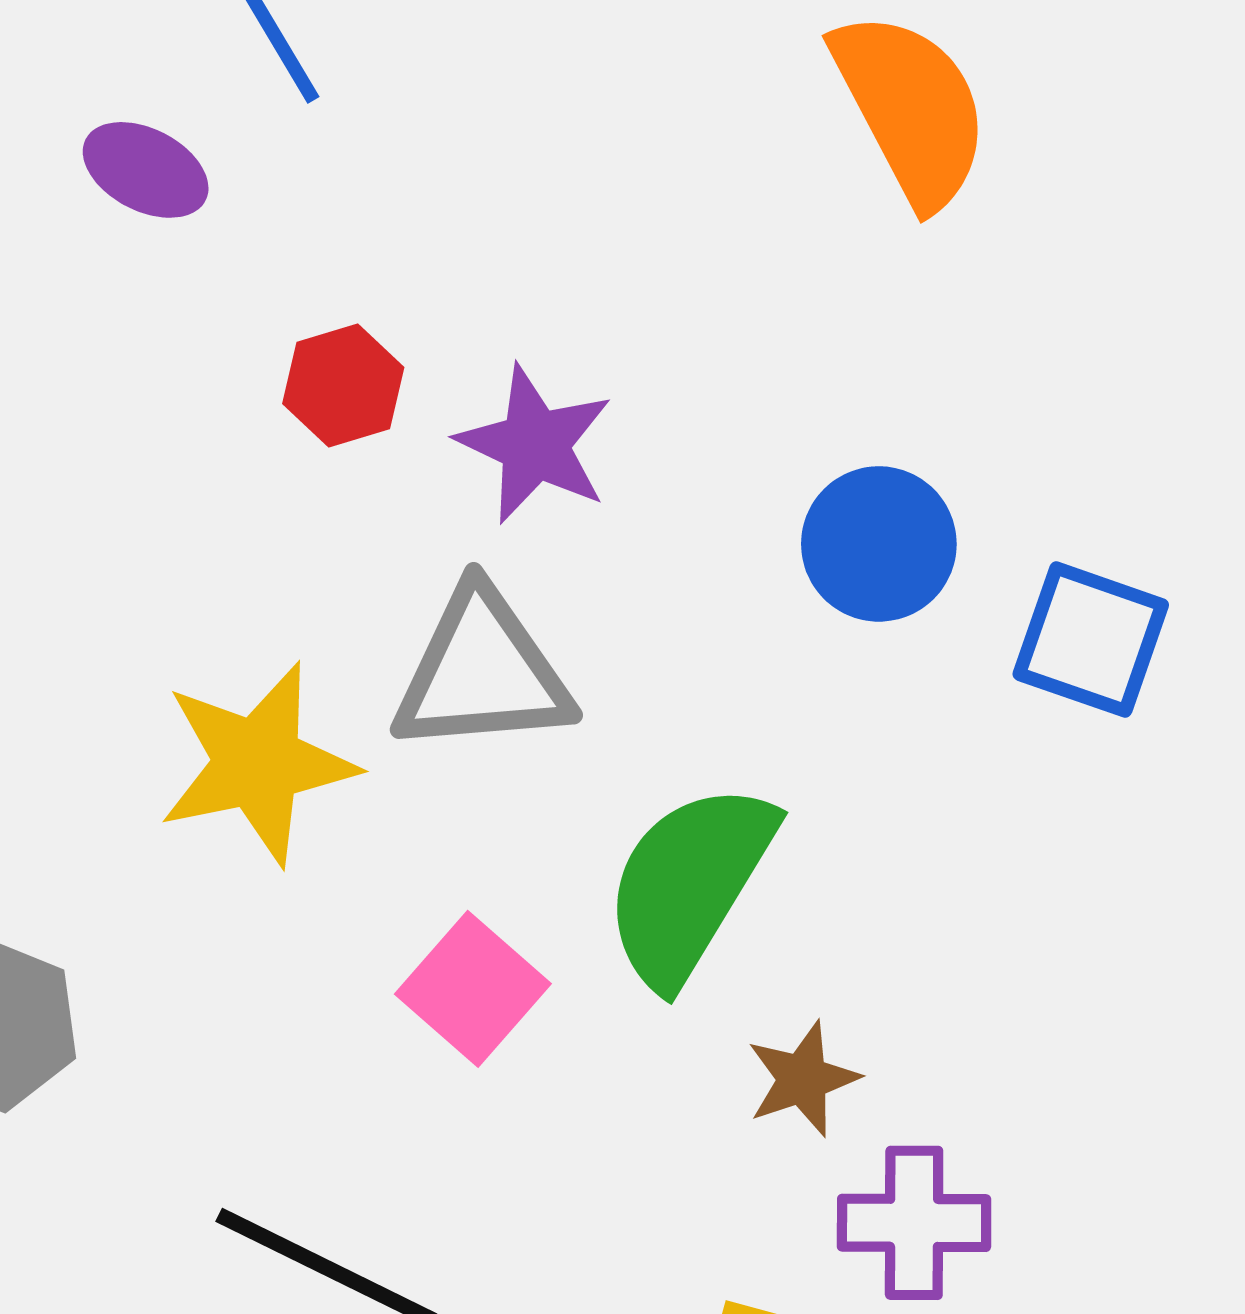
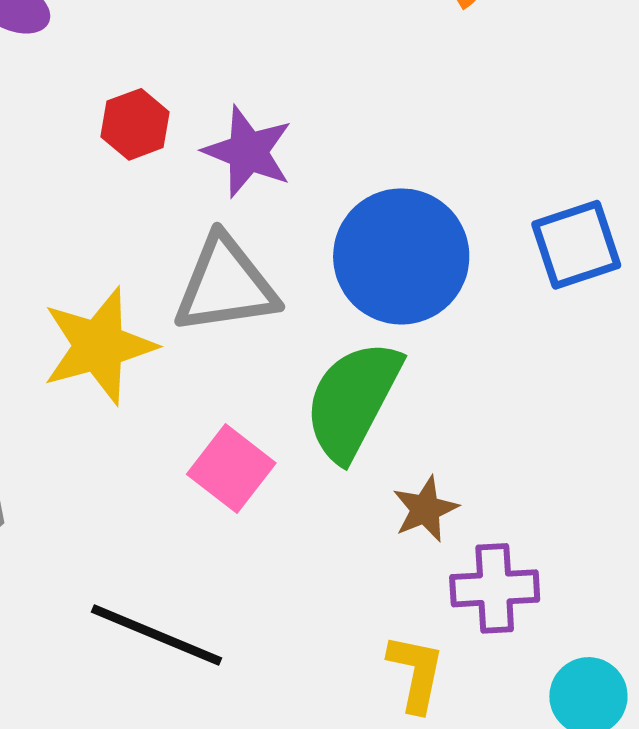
blue circle: (879, 544) -> (401, 256), moved, size x1.5
blue square: (1091, 639) -> (576, 245), turned -34

